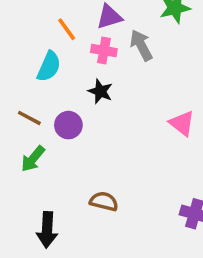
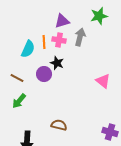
orange line: (67, 29) -> (44, 42), moved, turned 32
gray arrow: (141, 45) -> (80, 37), turned 42
purple circle: (68, 125) -> (44, 74), moved

